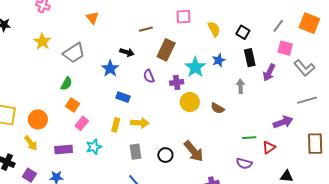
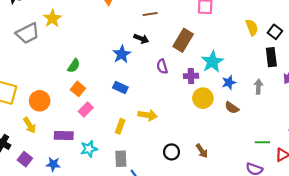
brown line: (146, 29) -> (150, 14), moved
yellow semicircle: (214, 29) -> (252, 27), moved
black square: (243, 32) -> (275, 32), moved
gray trapezoid: (74, 53) -> (28, 33), moved
blue star: (219, 60) -> (229, 82), moved
blue rectangle: (123, 97) -> (120, 87), moved
yellow rectangle: (116, 125) -> (120, 126), moved
cyan star: (94, 147) -> (89, 149), moved
brown arrow: (194, 151) -> (202, 151), size x0.6
gray rectangle: (136, 152) -> (121, 159), moved

